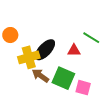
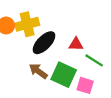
green line: (91, 38) -> (94, 60), moved
yellow cross: (29, 57) -> (27, 24), moved

